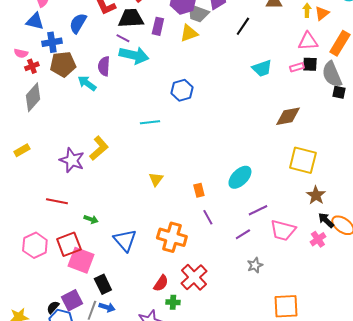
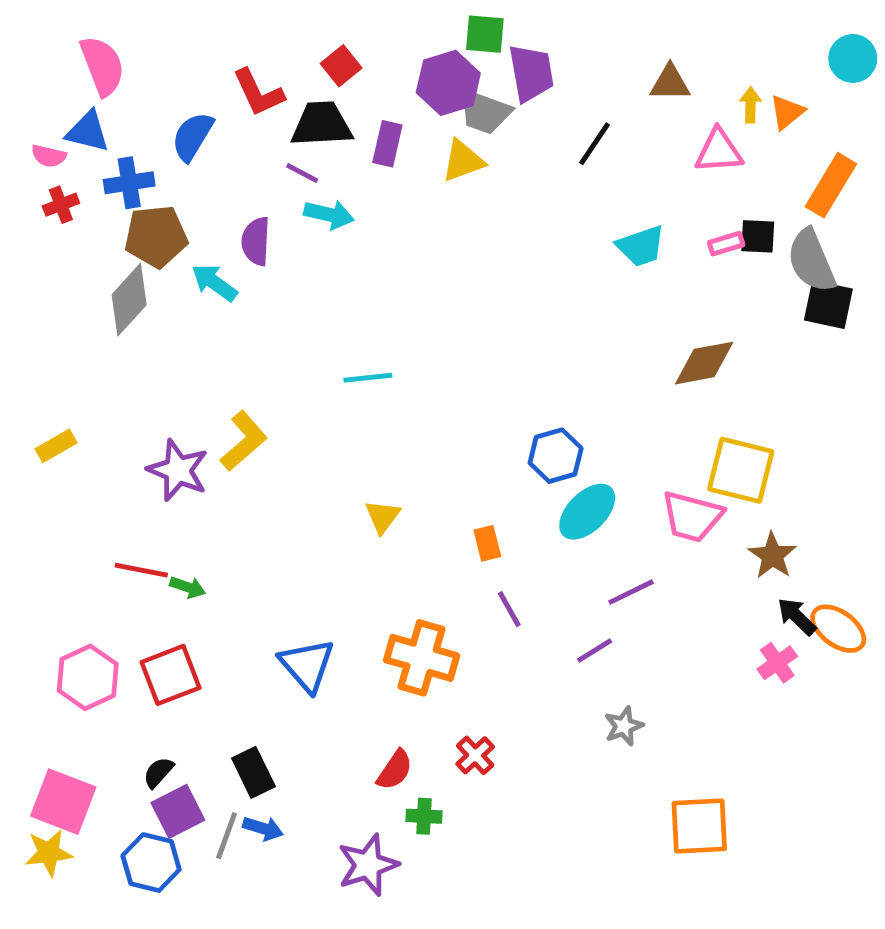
pink triangle: (308, 41) -> (719, 151), moved
pink semicircle: (21, 53) -> (49, 156), moved
cyan arrow: (134, 55) -> (329, 214), size x0.7
red cross: (32, 66) -> (61, 205), moved
blue hexagon: (182, 90) -> (556, 456), moved
black square: (339, 92) -> (828, 305), size x1.5
gray diamond: (33, 97) -> (129, 300), moved
green arrow: (91, 219) -> (188, 587), moved
pink trapezoid: (283, 230) -> (692, 517), moved
pink square: (81, 260) -> (63, 802), moved
red cross: (194, 277) -> (475, 755), size x0.6
black semicircle: (53, 307) -> (158, 772), moved

